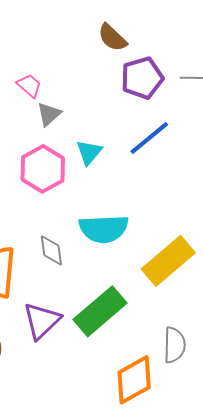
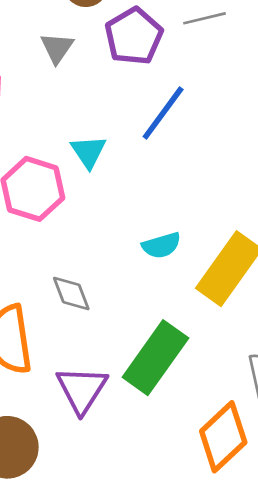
gray triangle: (49, 114) -> (57, 48), moved
cyan semicircle: (104, 229) -> (161, 245), moved, size x0.6

